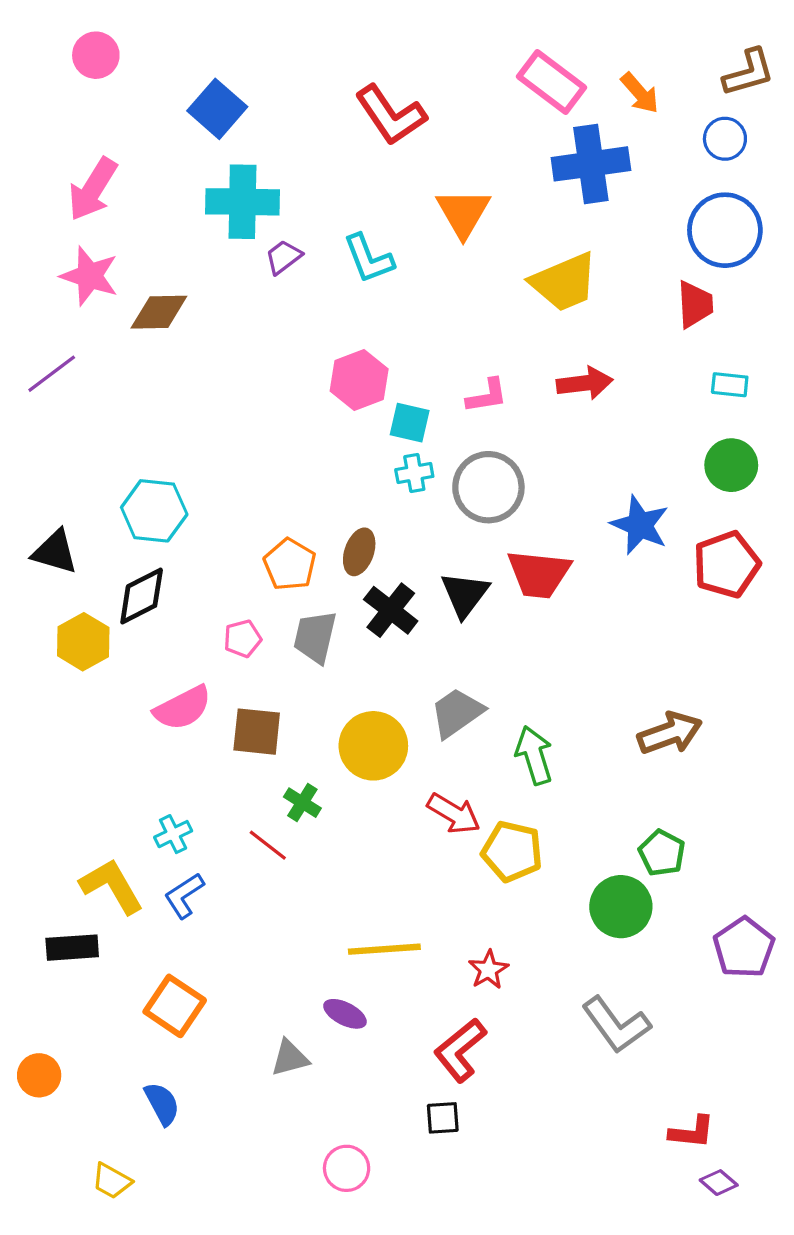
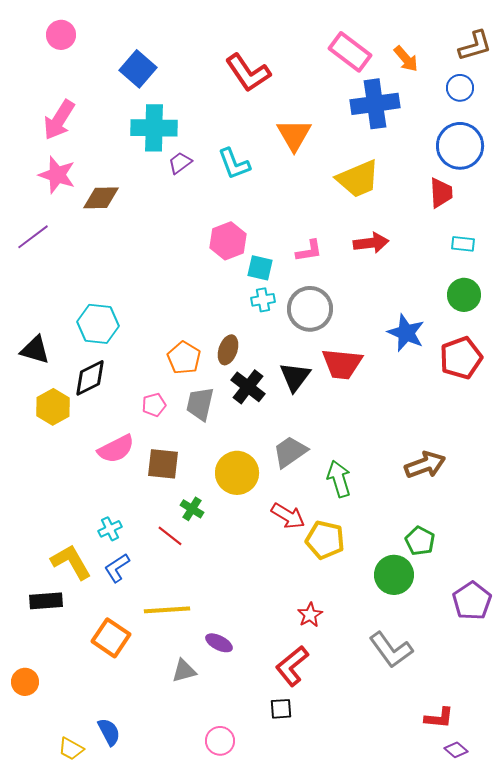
yellow line: (384, 949) -> (167, 610), moved
blue semicircle: (162, 1104) -> (109, 732), moved

